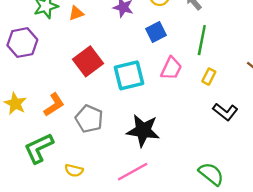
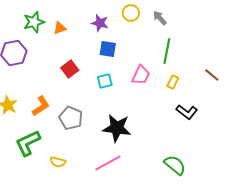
blue square: (156, 32) -> (108, 49), moved, turned 36
red square: (88, 61) -> (70, 69), size x0.7
cyan square: (129, 75) -> (105, 81), size x0.6

